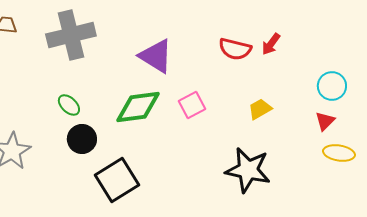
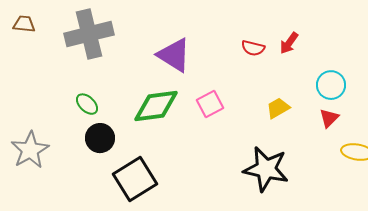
red semicircle: (235, 49) -> (253, 48), size x0.7
cyan circle: (332, 86) -> (331, 85), moved
red triangle: (325, 121) -> (329, 118), moved

